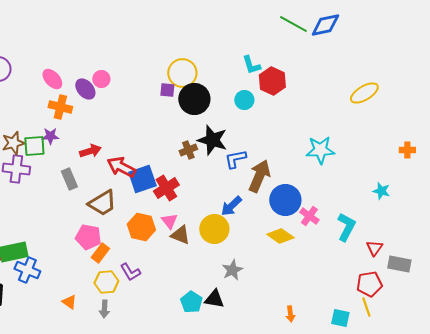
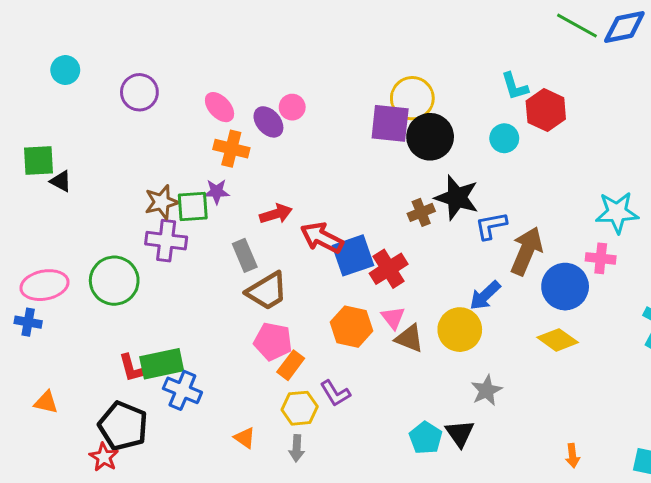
purple square: (167, 90) -> (390, 123), size x1.8
brown trapezoid: (102, 203) -> (267, 291), moved
pink cross: (309, 216) -> (601, 258), moved, turned -30
black triangle: (214, 299) -> (460, 433), turned 45

